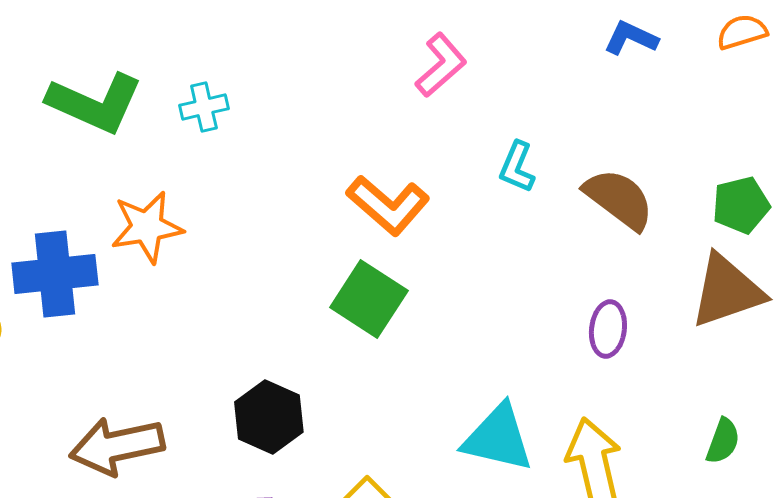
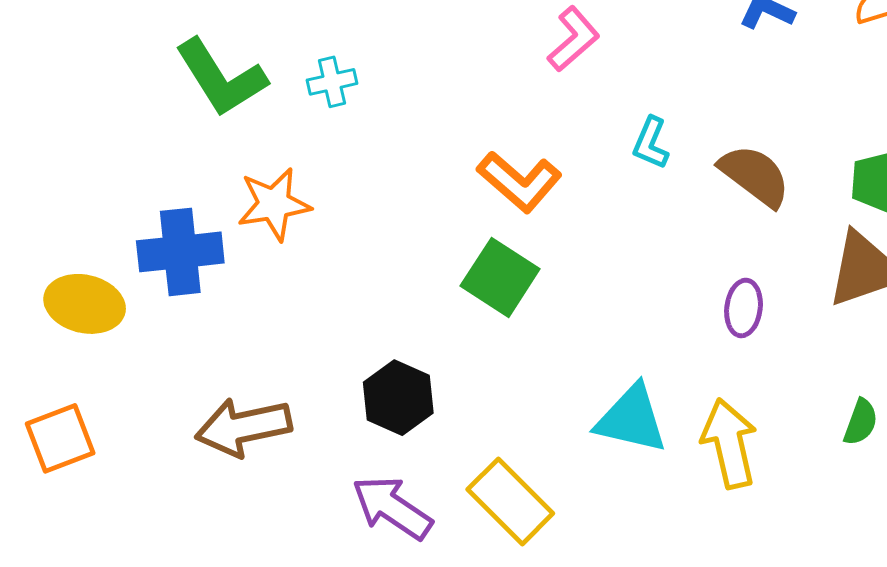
green L-shape: (95, 103) -> (221, 78), turned 34

